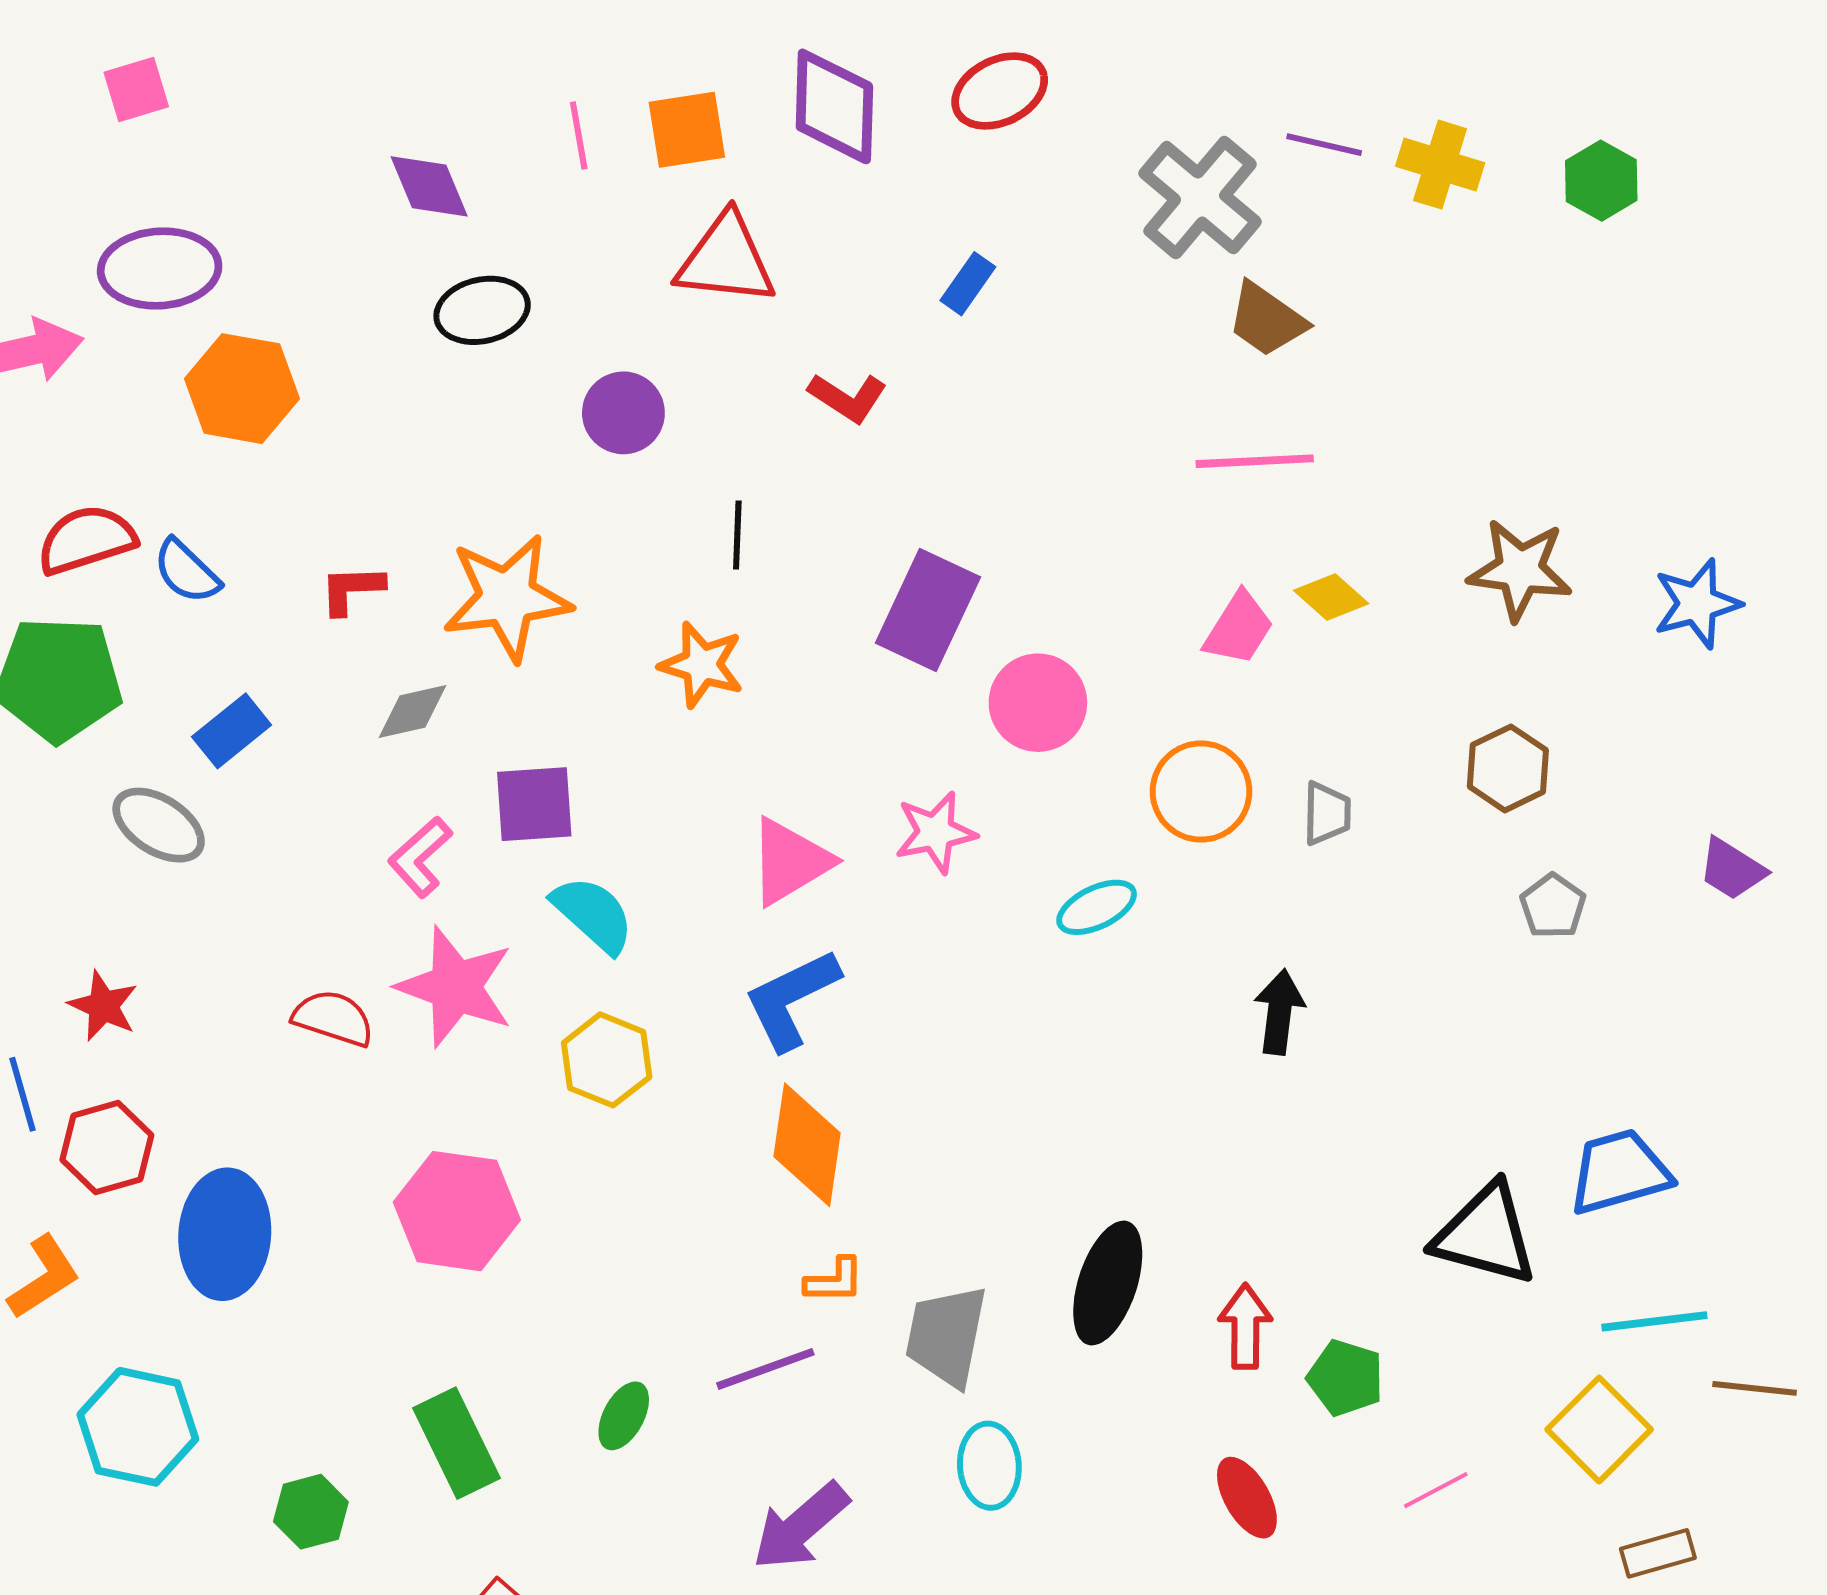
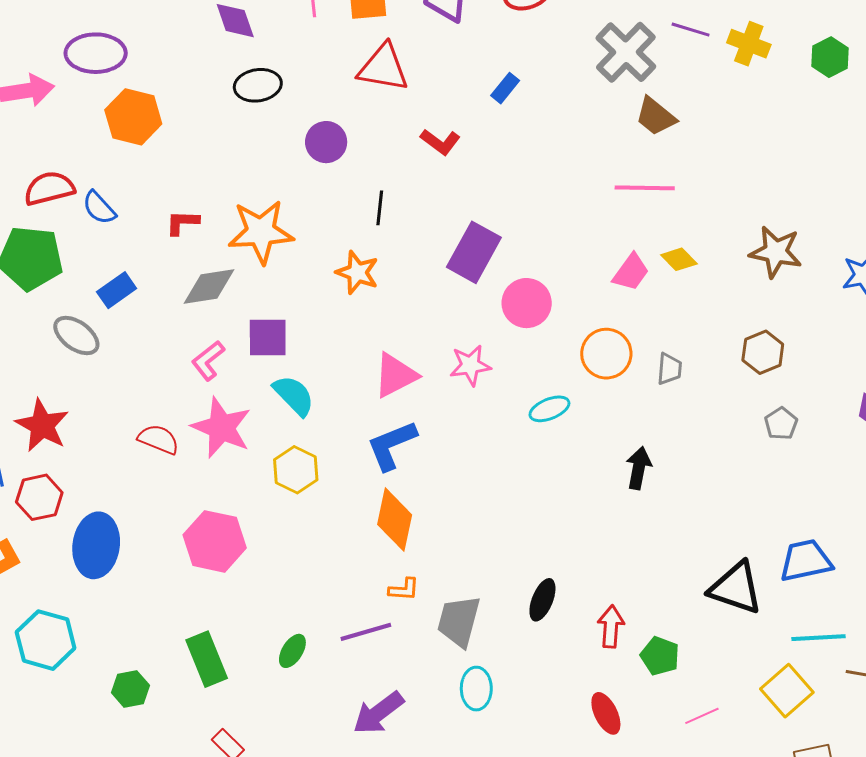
gray diamond: (412, 711) -> (209, 286), size x1.4
red star: (103, 1006) -> (42, 425), size x1.5
black ellipse: (1108, 1283) -> (542, 600), size x0.7

